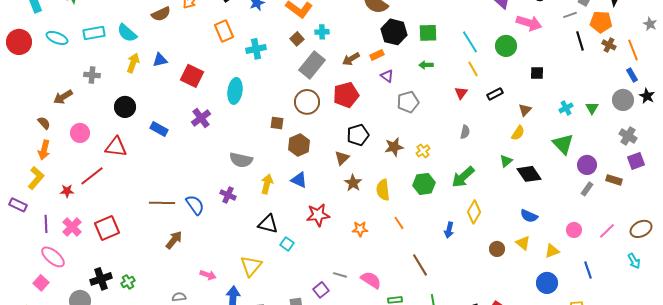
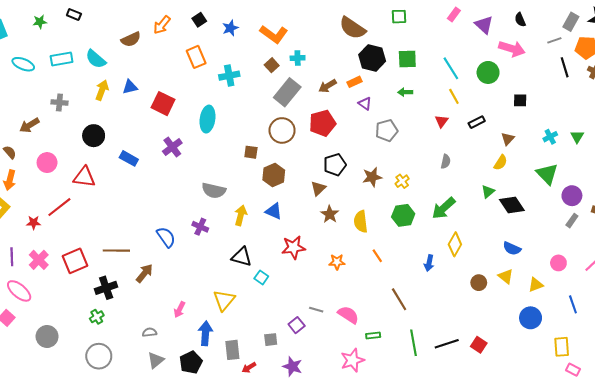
brown line: (162, 203) -> (116, 251), moved
pink arrow: (208, 275) -> (180, 310), turned 98
black cross: (101, 279) -> (106, 288), moved

